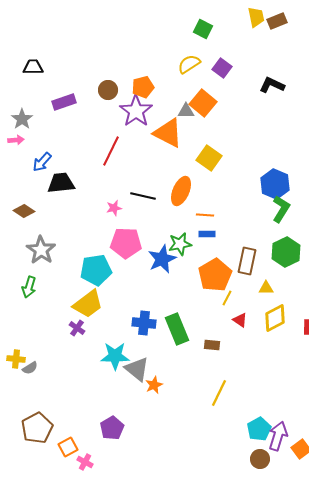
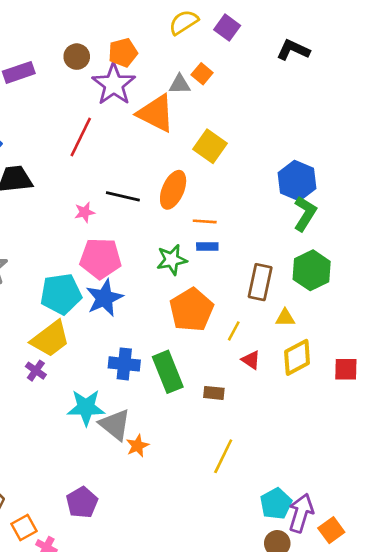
orange square: (203, 103) -> (202, 74), size x0.6
blue star: (162, 259) -> (104, 298), moved
orange pentagon: (215, 275) -> (192, 310), moved

